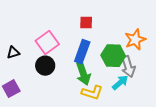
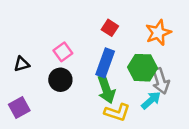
red square: (86, 23) -> (110, 28), turned 32
orange star: (135, 40) -> (158, 33), moved
pink square: (47, 43) -> (63, 52), size x0.7

